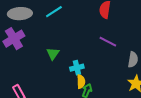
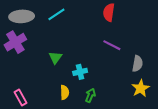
yellow semicircle: (81, 82) -> (65, 92), moved

